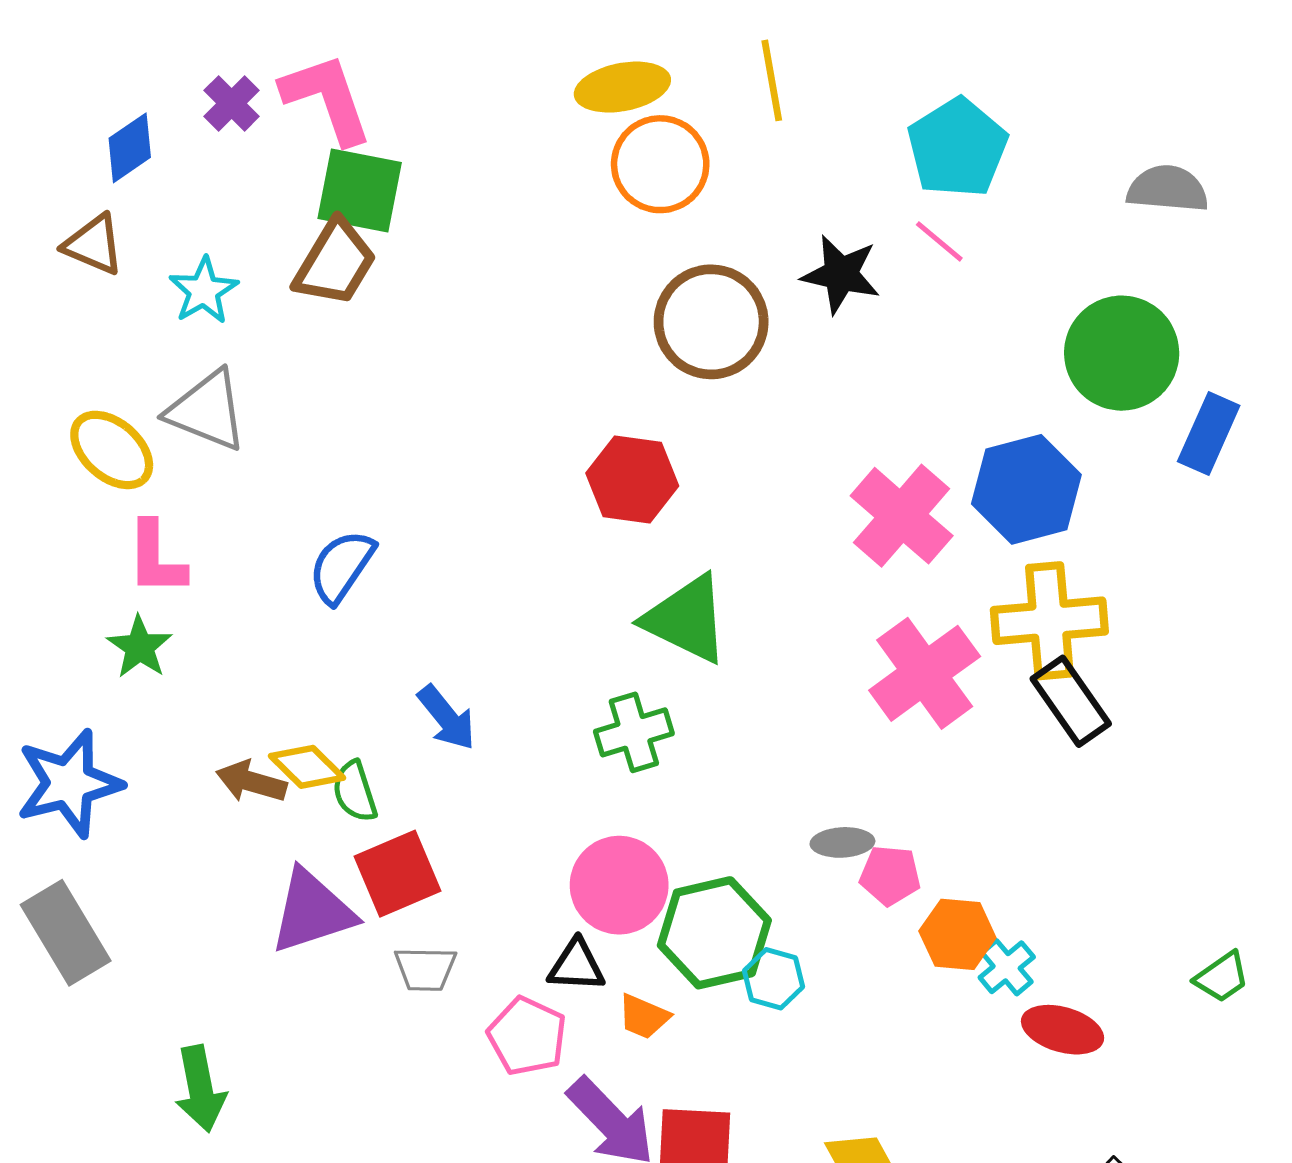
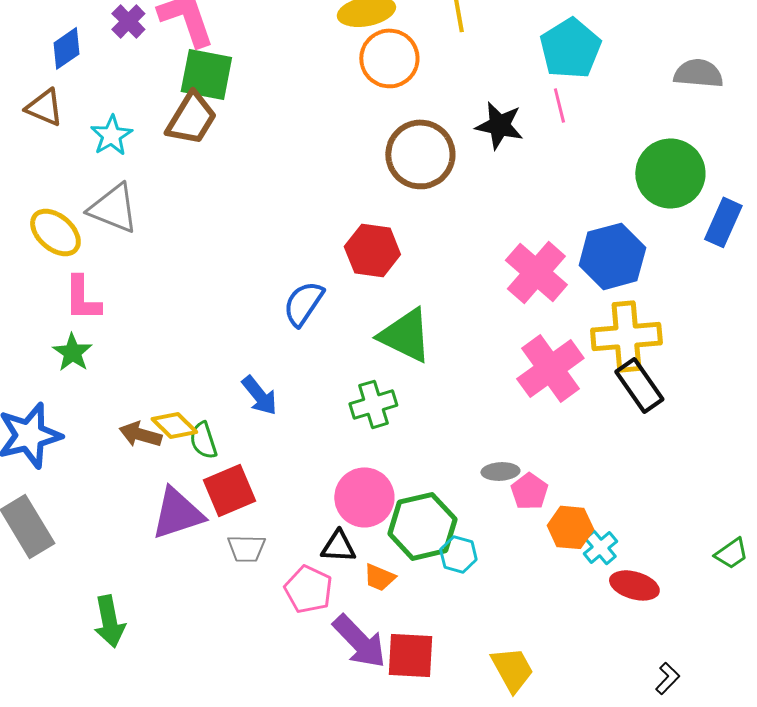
pink line: (939, 241) -> (559, 105), turned 36
blue semicircle: (342, 567) -> (303, 303), moved
pink pentagon: (890, 875) -> (529, 491), turned 30

